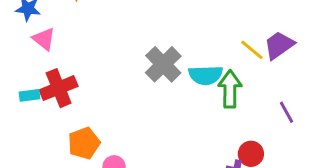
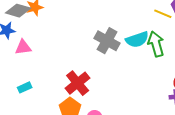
pink triangle: (44, 39) -> (23, 47), turned -30
red cross: (59, 88) -> (78, 83), moved

